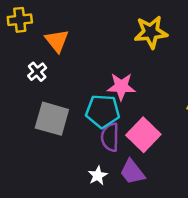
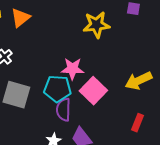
orange triangle: (57, 41) -> (20, 18), moved, turned 30
pink square: (143, 135) -> (93, 91), moved

